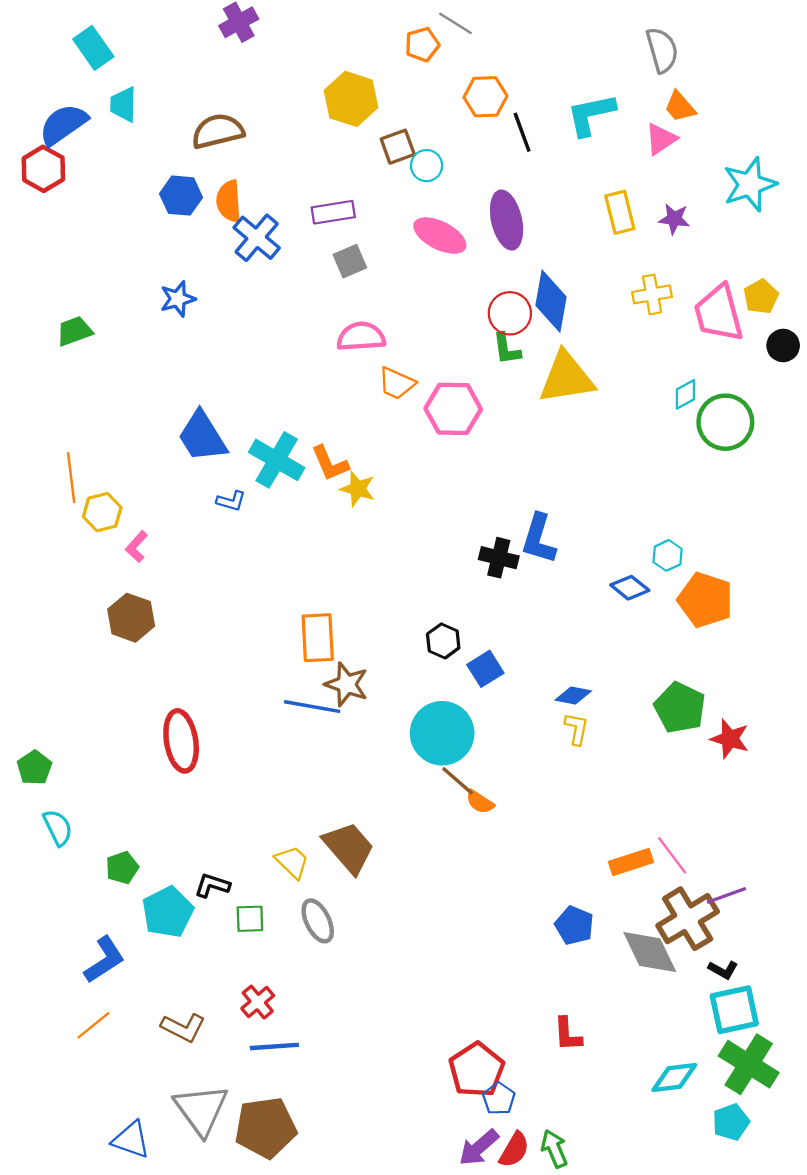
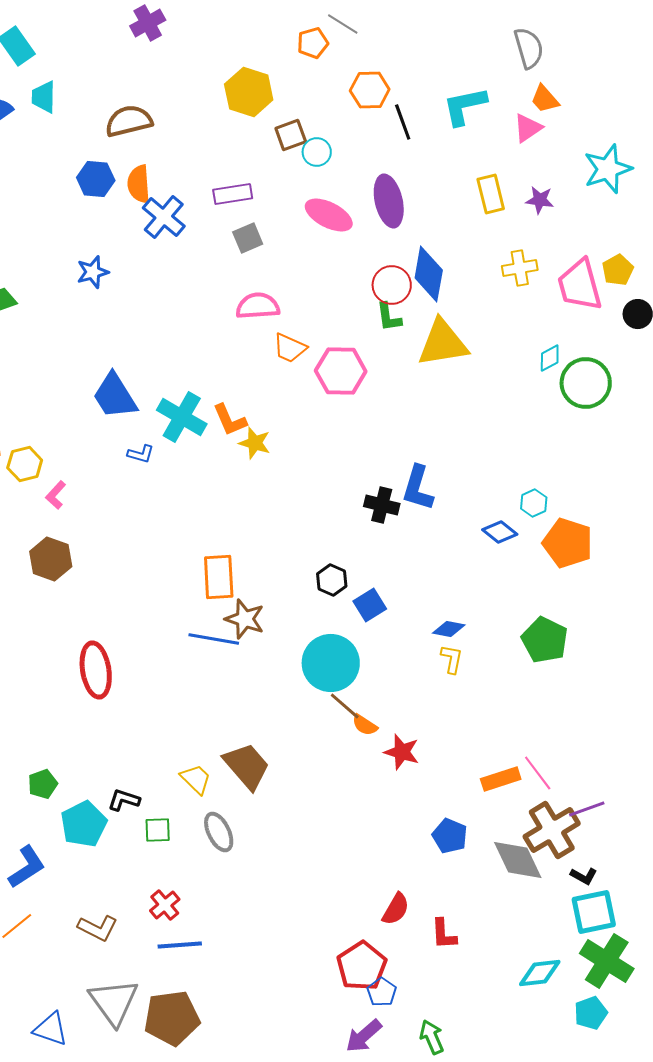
red star: (730, 739) -> (402, 752), moved
red semicircle: (514, 1150) -> (396, 909), moved

